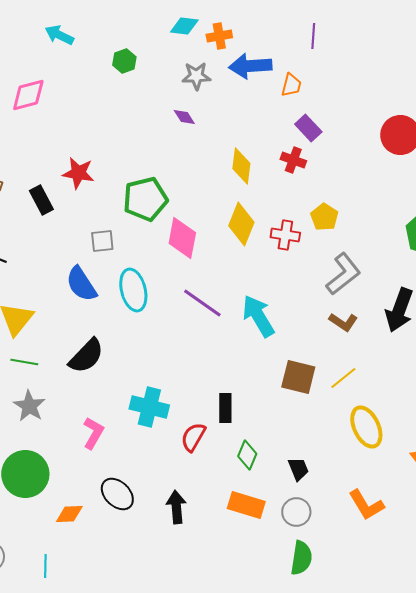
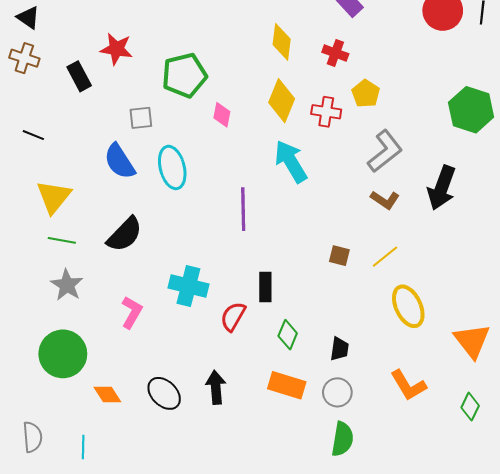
red cross: (293, 160) -> (335, 53), moved
pink diamond: (182, 238) -> (222, 115), size x0.6
purple line: (202, 303) -> (243, 209), moved, turned 54
cyan arrow: (258, 316) -> (291, 161), moved
brown square: (298, 377) -> (339, 256), size x0.6
black trapezoid: (298, 469) -> (339, 349), turned 30
black ellipse: (117, 494) -> (164, 393), moved
orange diamond: (69, 514) -> (107, 394), turned 60

